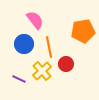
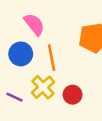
red circle: (66, 64) -> (73, 95), moved

